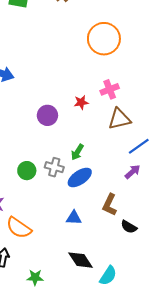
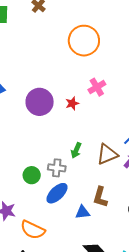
purple circle: (47, 115) -> (40, 102), moved, size x1.4
brown triangle: (119, 119) -> (107, 154), moved
blue ellipse: (80, 178) -> (57, 193), moved
brown L-shape: (110, 205) -> (100, 197), moved

